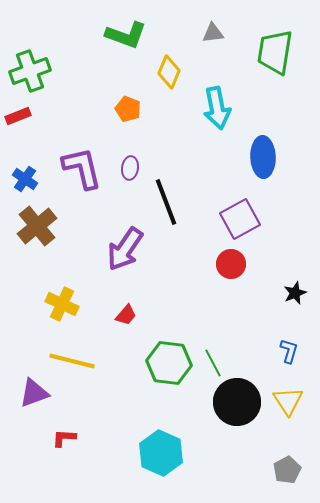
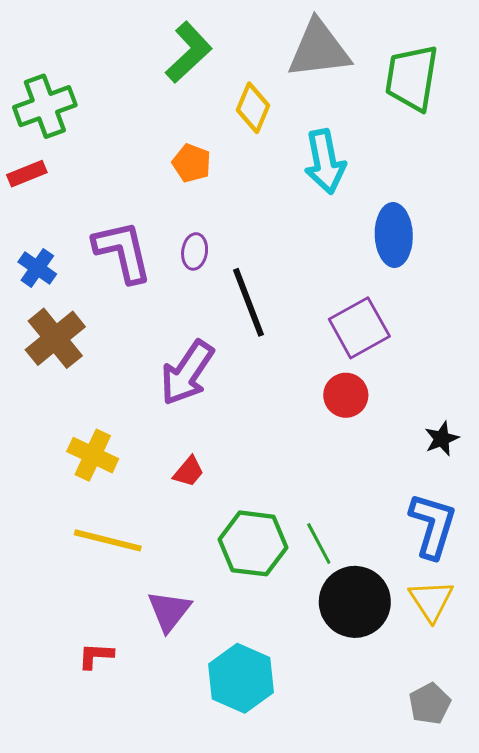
gray triangle: (213, 33) -> (319, 49), size x2.0
green L-shape: (126, 35) -> (189, 52), turned -63
blue L-shape: (289, 351) -> (433, 526), size x1.8
purple triangle: (34, 393) -> (169, 611), moved, turned -32

